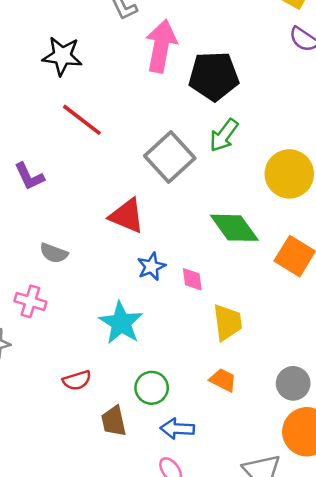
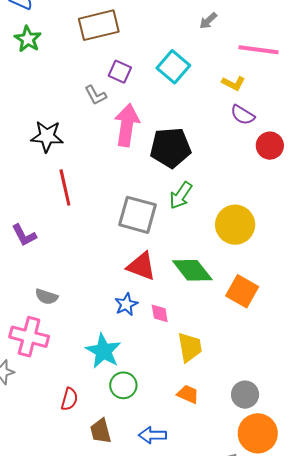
red line: (82, 120) -> (65, 188), turned 42
gray square: (170, 157) -> (137, 215), turned -30
red triangle: (127, 216) -> (141, 266), moved
pink cross: (30, 301) -> (29, 337), size x1.5
red semicircle: (77, 380) -> (69, 399), turned -55
green circle: (152, 388) -> (123, 385), moved

